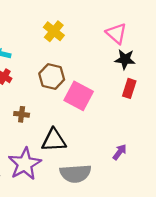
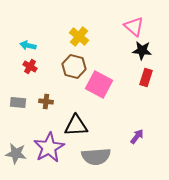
yellow cross: (54, 31) -> (79, 36), moved

